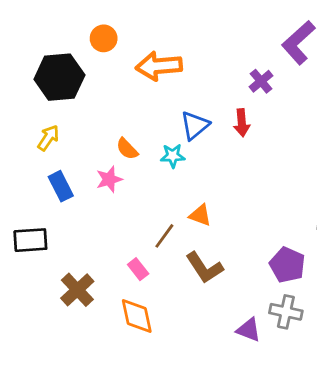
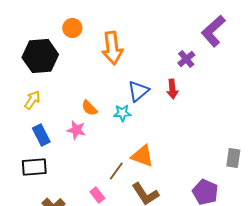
orange arrow: (159, 66) -> (112, 48), turned -92
pink star: (109, 179) -> (76, 130), turned 30
orange triangle: (200, 215) -> (142, 156), size x1.4
black rectangle: (30, 240) -> (34, 167), moved

